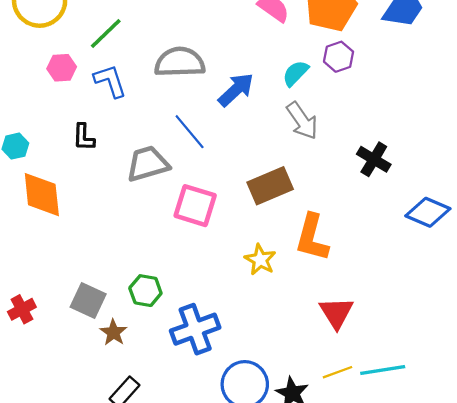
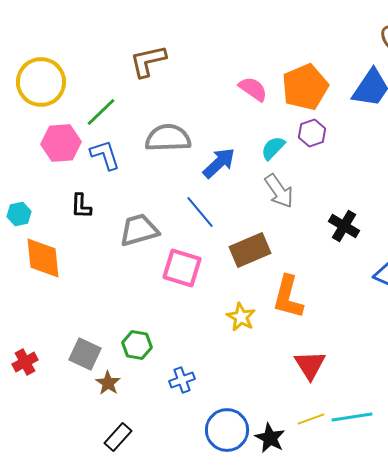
pink hexagon: (62, 68) -> (61, 143), size x1.5
blue line: (190, 132) -> (200, 212), moved
blue cross: (195, 329) -> (182, 380), size x0.6

